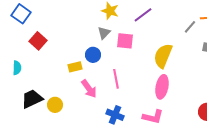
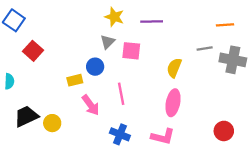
purple line: (143, 15) -> (152, 21), turned 36
gray line: (190, 27) -> (205, 49), moved, turned 40
yellow semicircle: (163, 56) -> (174, 68), size x0.7

